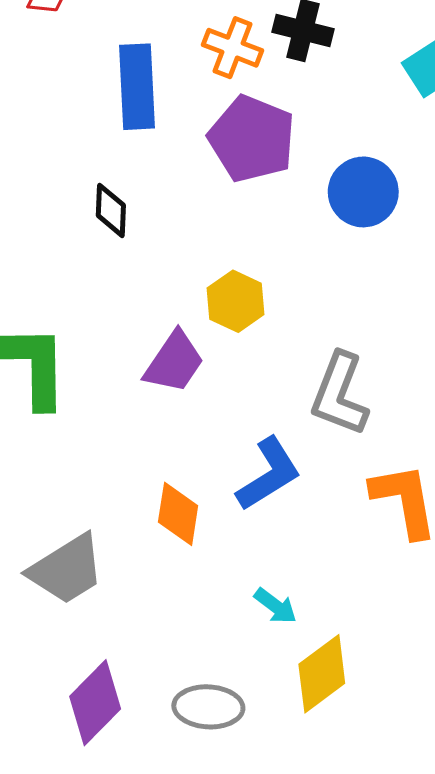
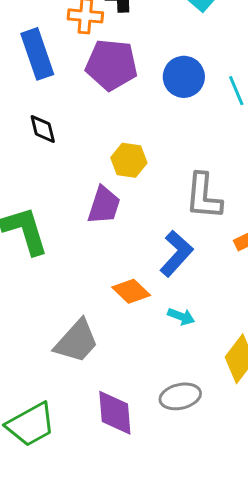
orange diamond: (178, 514) -> (131, 291), turned -39
cyan arrow: (275, 606) -> (181, 317), moved
purple diamond: (95, 703) -> (115, 413), turned -33

